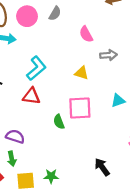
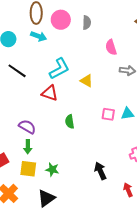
gray semicircle: (55, 13) -> (87, 23), turned -40
yellow triangle: (82, 73) -> (87, 81), moved
pink square: (80, 108) -> (108, 114), moved, size x0.6
green arrow: (12, 159) -> (28, 147), moved

